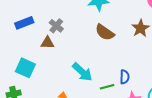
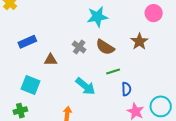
gray cross: (56, 26) -> (79, 47), moved
green line: (107, 87) -> (113, 71), moved

